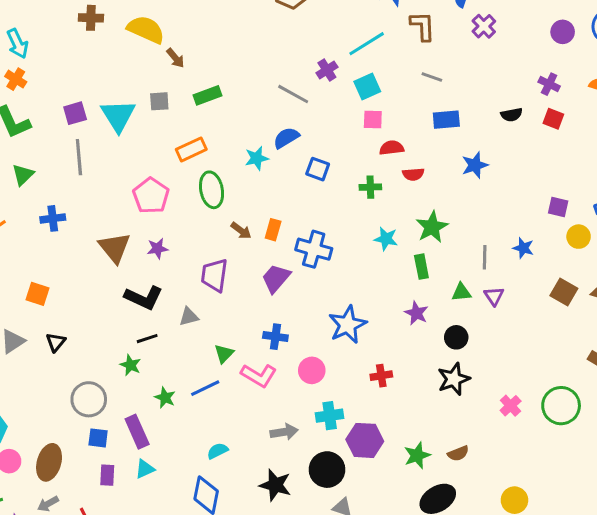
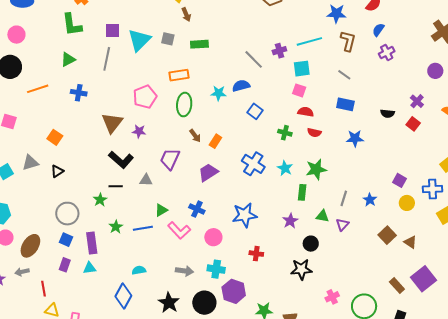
blue cross: (314, 249) -> (253, 164), moved

